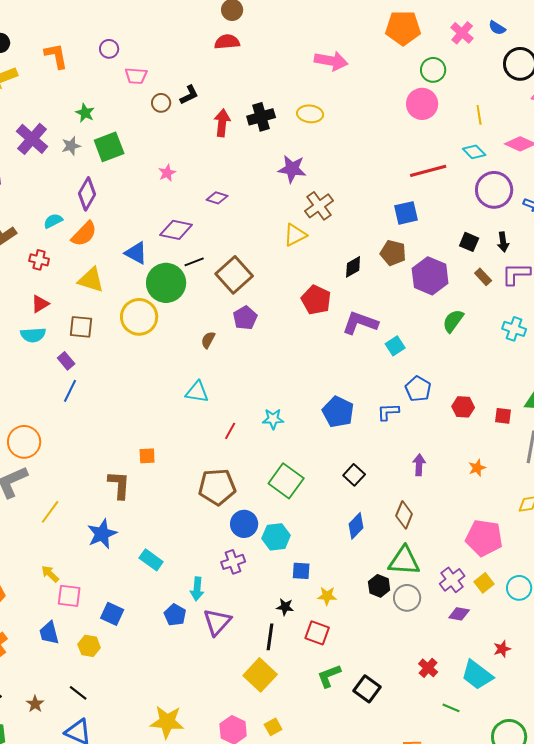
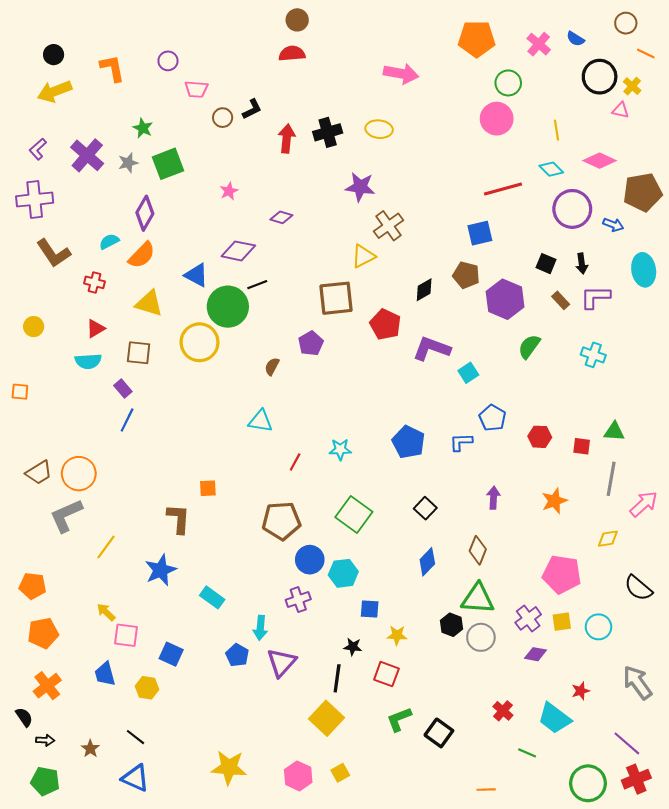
brown square: (234, 275) -> (336, 298), moved, turned 36
orange star: (477, 468) -> (554, 501), size x1.4
yellow square: (484, 583) -> (562, 622), turned 30

